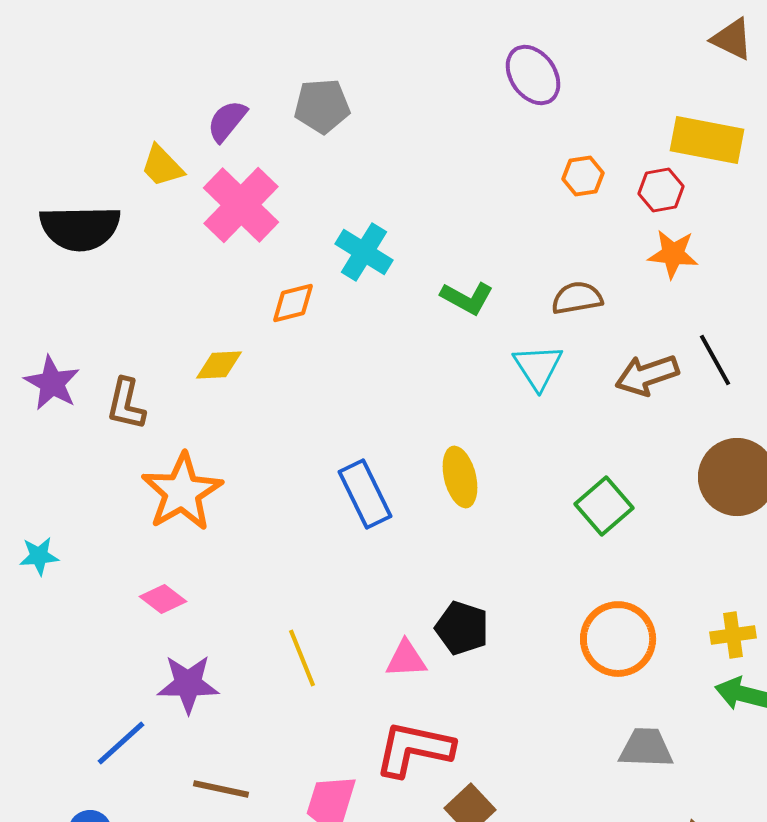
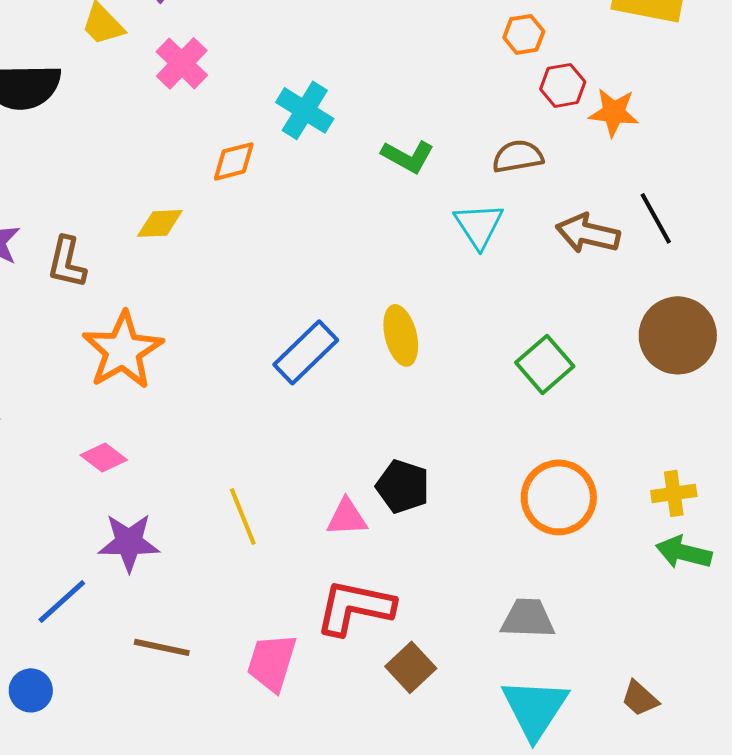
red hexagon: (661, 190) -> (563, 85), moved
pink cross: (241, 205) -> (182, 63), size x0.7
brown arrow: (647, 375) -> (588, 233), turned 32
blue rectangle: (365, 494) -> (306, 352), turned 72
gray trapezoid: (646, 748) -> (528, 618), moved

